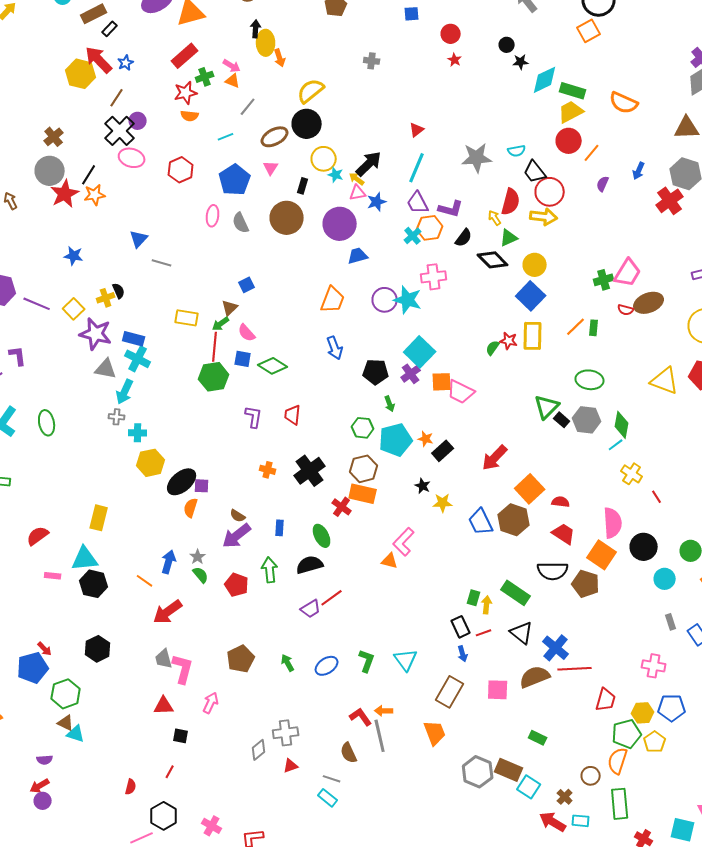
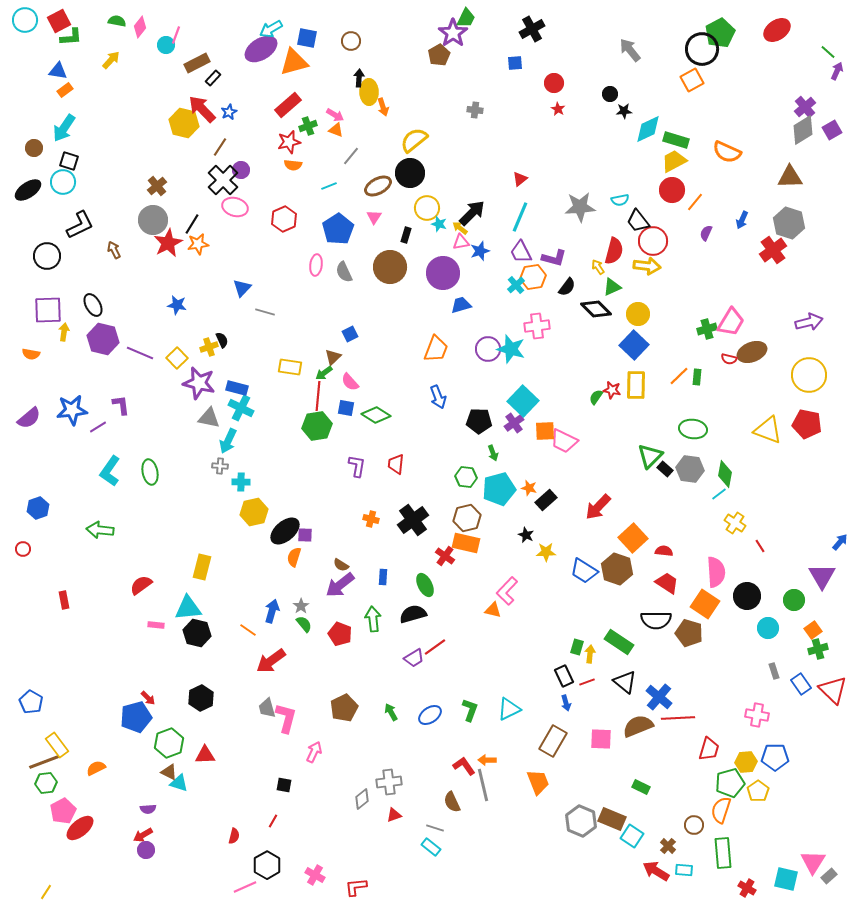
blue trapezoid: (481, 522) -> (584, 571), turned -32
cyan triangle: (406, 660) -> (509, 709), turned 40
red triangle: (164, 706) -> (205, 755), moved

